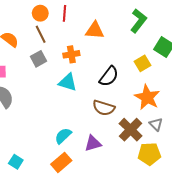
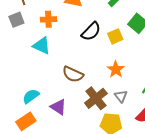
black semicircle: (109, 76) -> (91, 31), moved
orange star: (147, 97) -> (116, 69), size x0.7
purple triangle: (93, 143) -> (58, 107), turned 42

